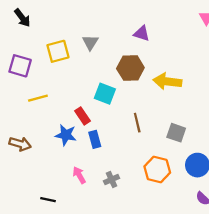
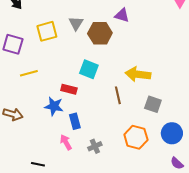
brown hexagon: (130, 68) -> (100, 33), moved
yellow arrow: (167, 81) -> (138, 74), moved
red rectangle: (83, 116) -> (69, 89), turned -42
blue rectangle: (95, 139) -> (75, 121), moved

